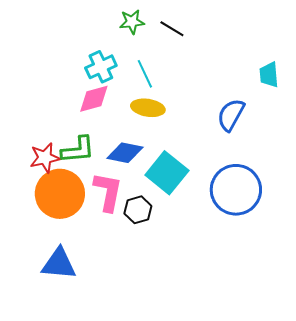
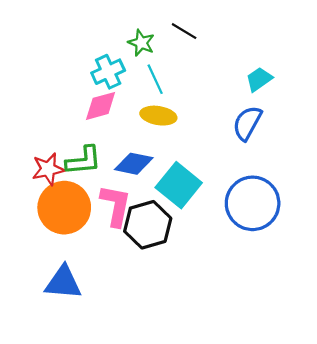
green star: (132, 22) -> (141, 43), moved, turned 30
cyan trapezoid: (269, 75) -> (259, 79), moved, turned 60
black hexagon: (138, 210) -> (148, 225), size x1.6

